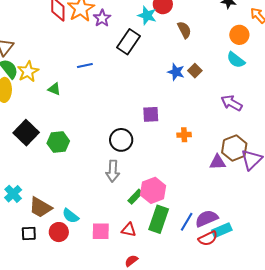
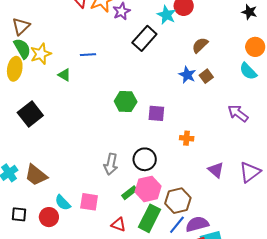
brown semicircle: (184, 30) -> (200, 45), moved, turned -114
blue line: (85, 66) -> (88, 55), moved
black circle: (121, 140) -> (145, 159), moved
green hexagon: (58, 142) -> (126, 102), moved
brown hexagon: (234, 148) -> (178, 201), moved
purple triangle: (218, 162) -> (216, 170), turned 36
brown trapezoid: (40, 207) -> (36, 175), moved
pink square: (101, 231) -> (89, 202), moved

